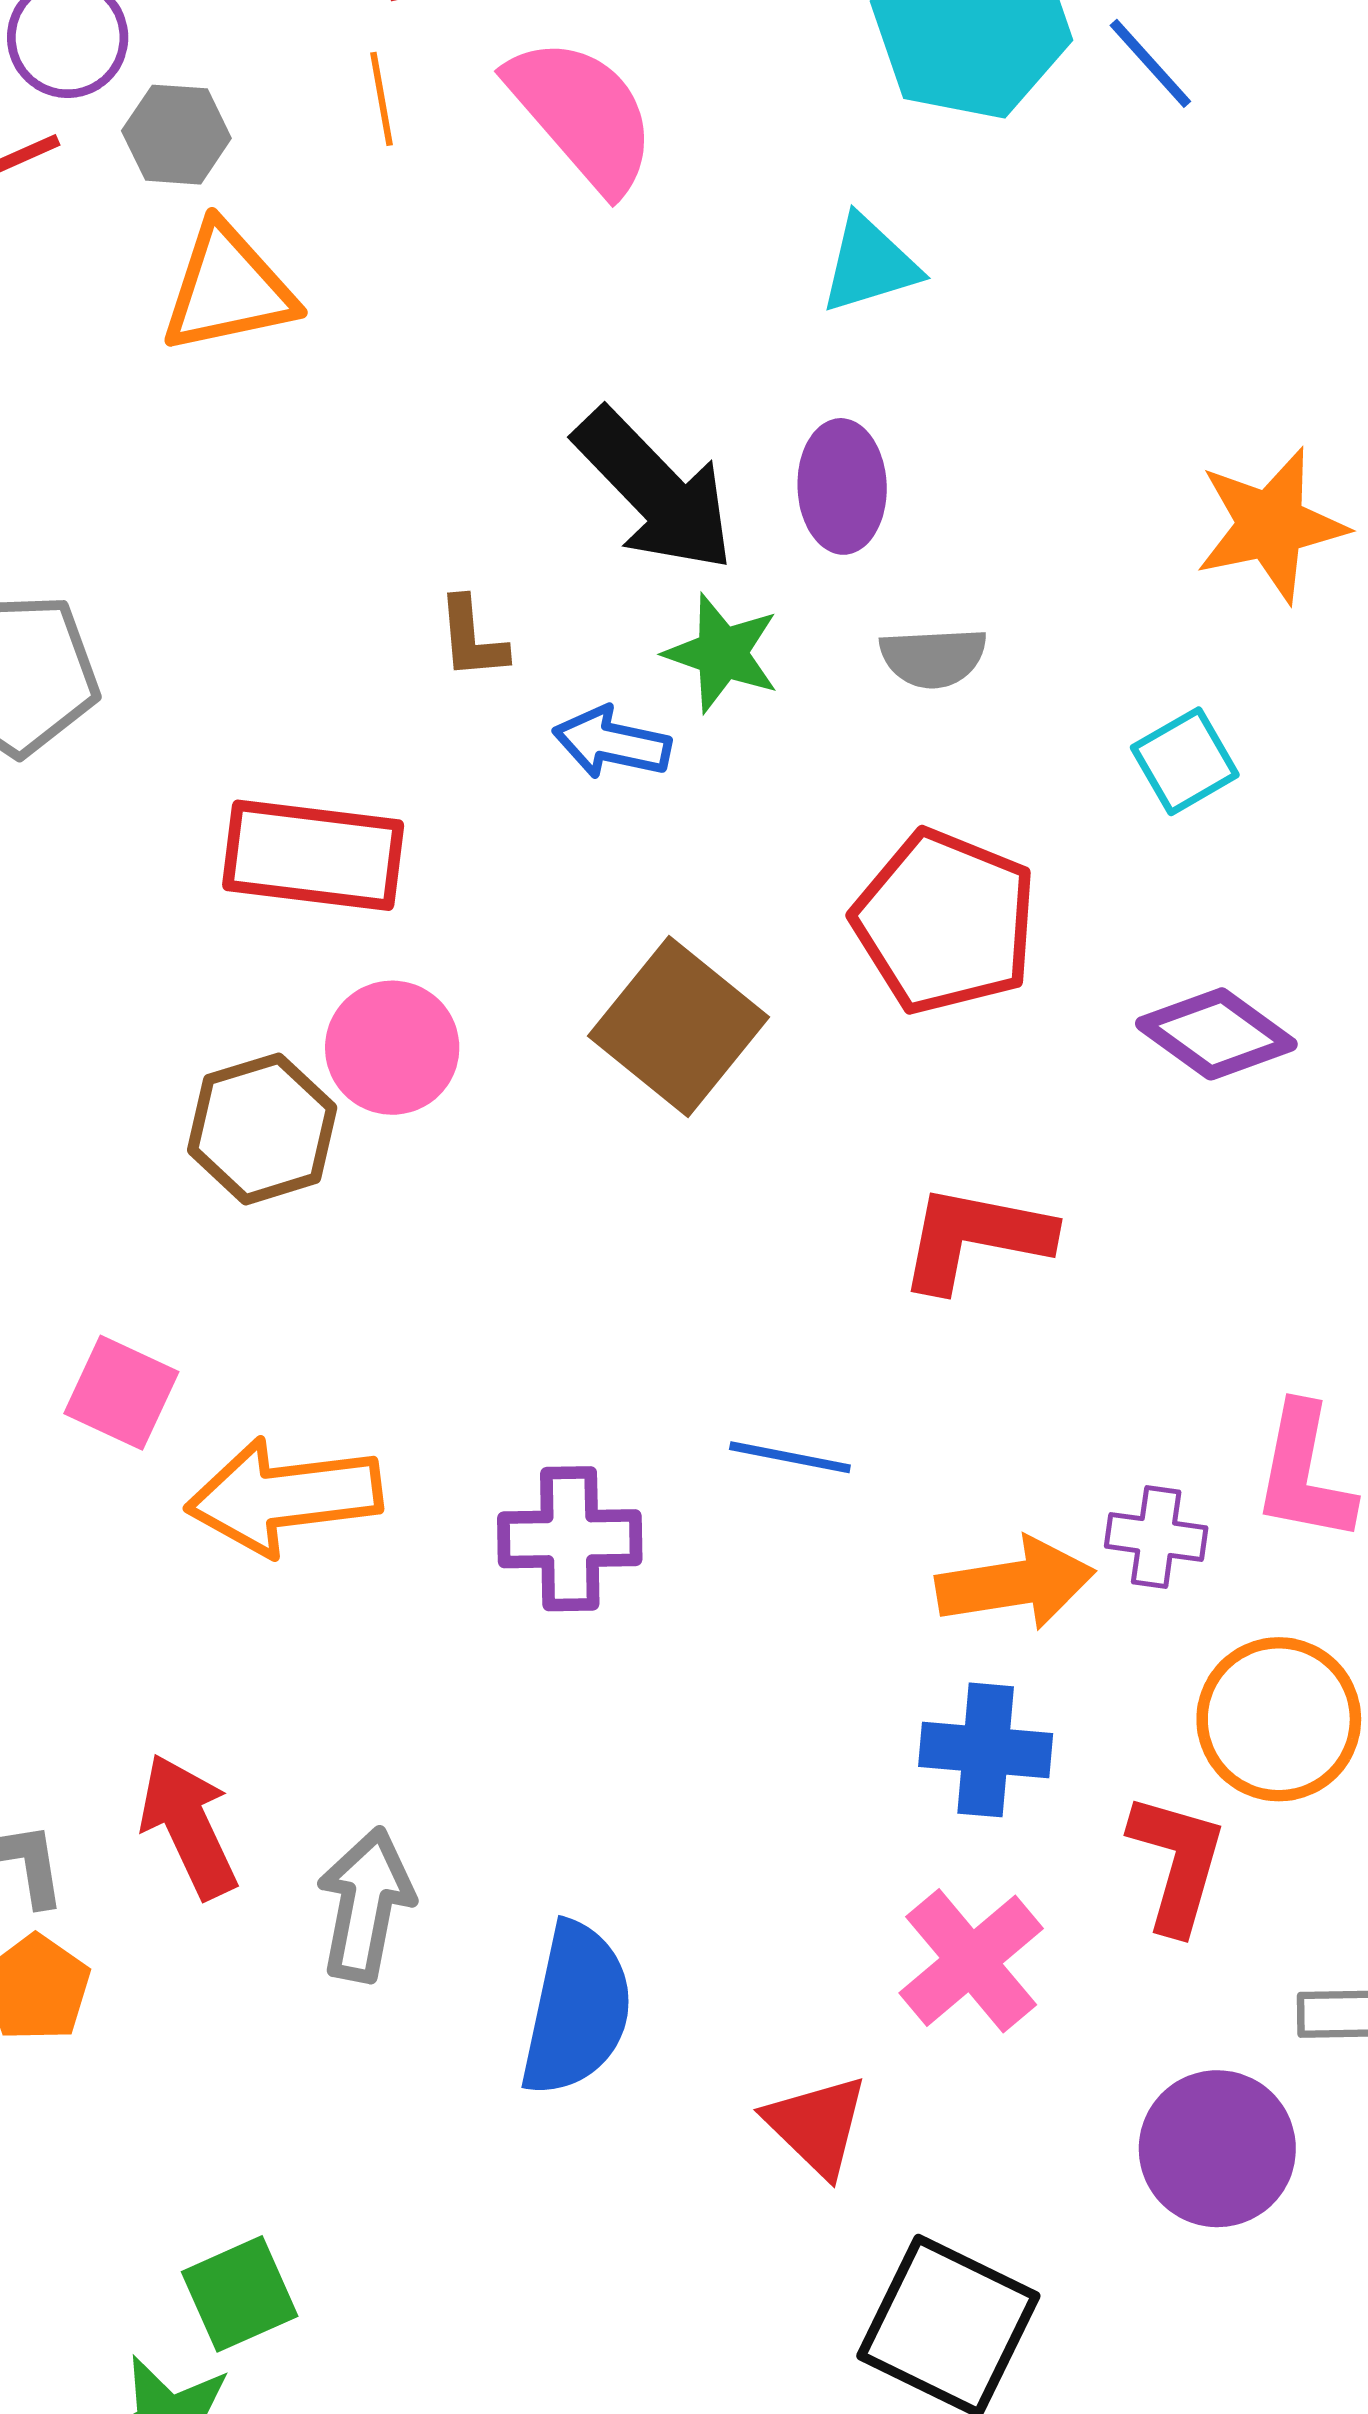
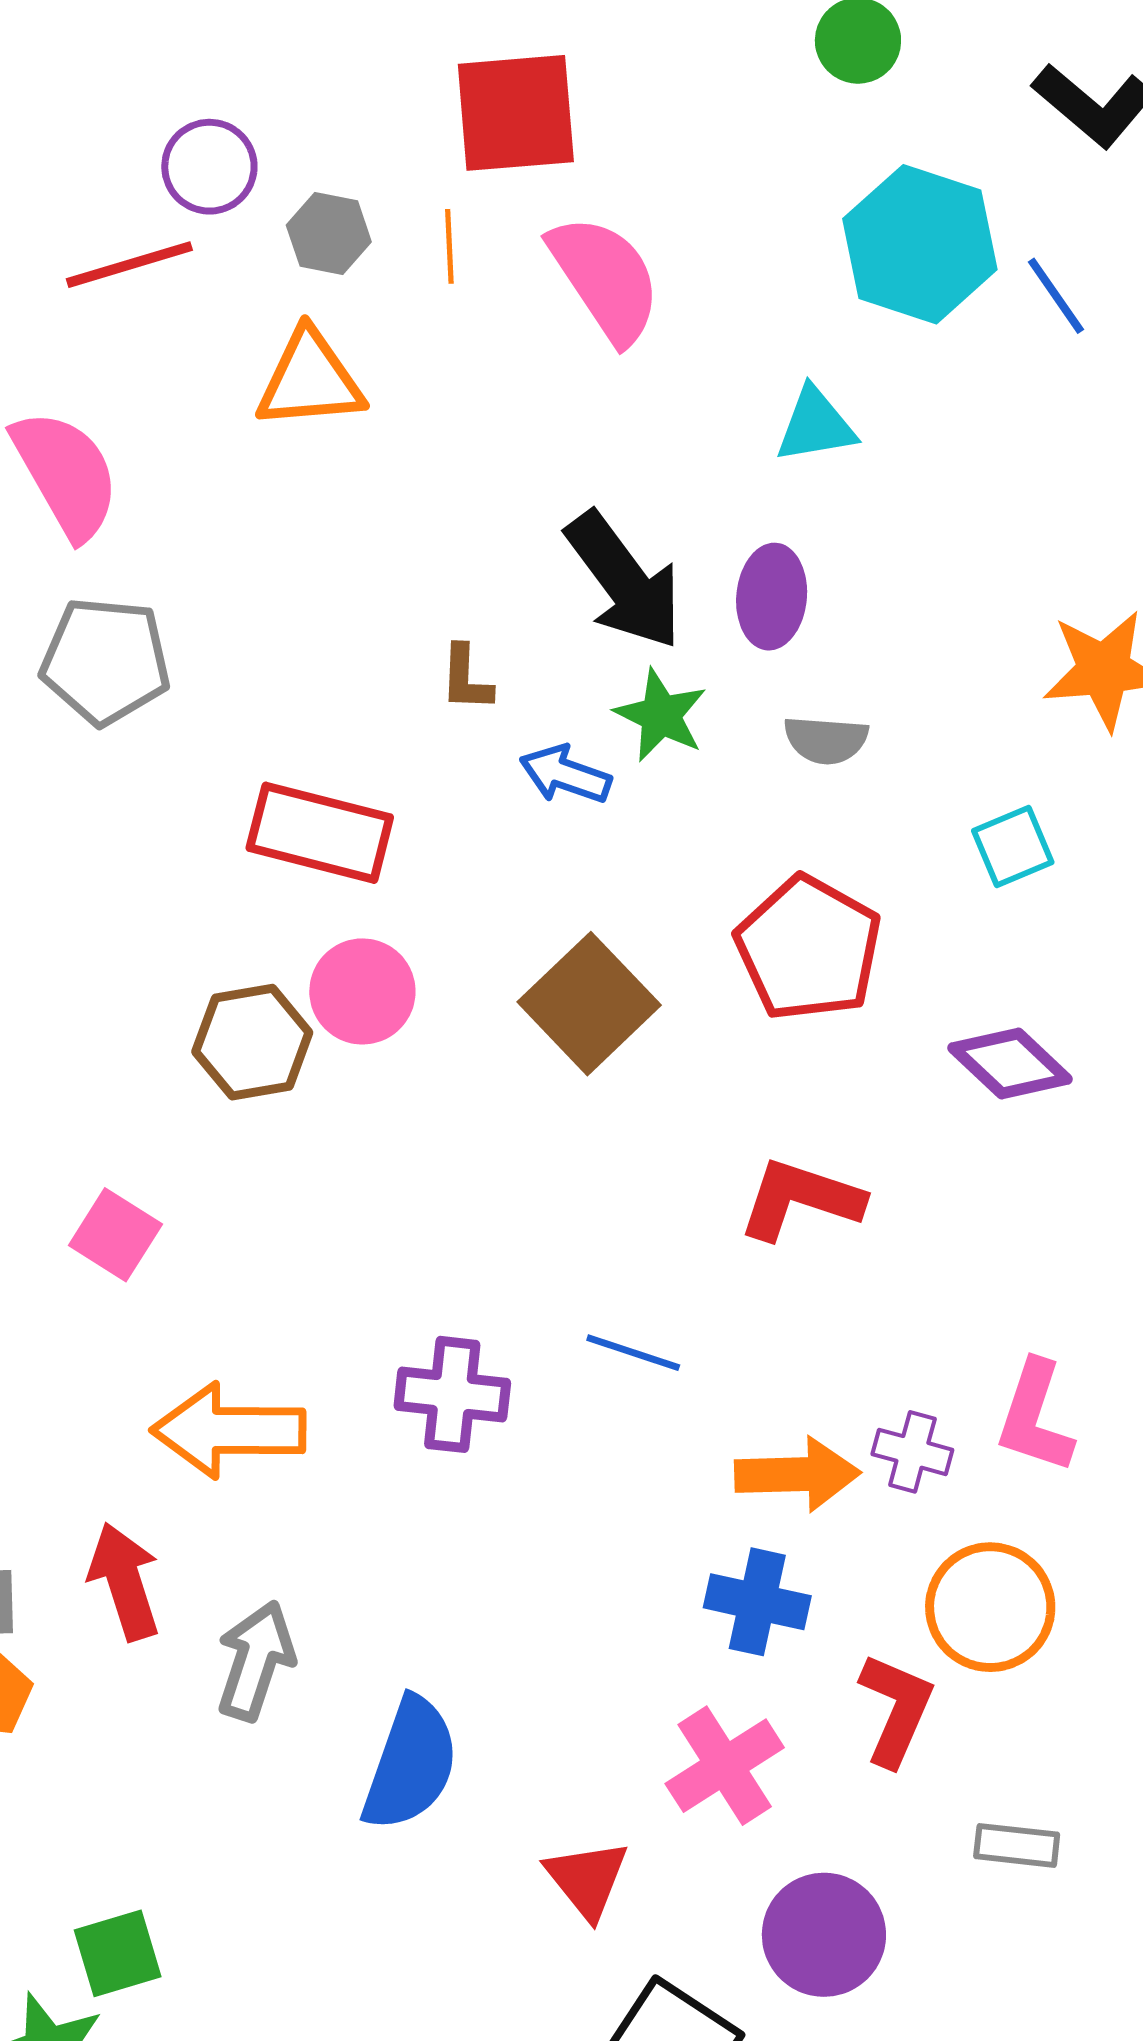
gray hexagon: (176, 135) -> (329, 234), moved
orange arrow: (284, 1496) -> (229, 1430), moved
purple circle: (1217, 2149) -> (824, 1935), moved

